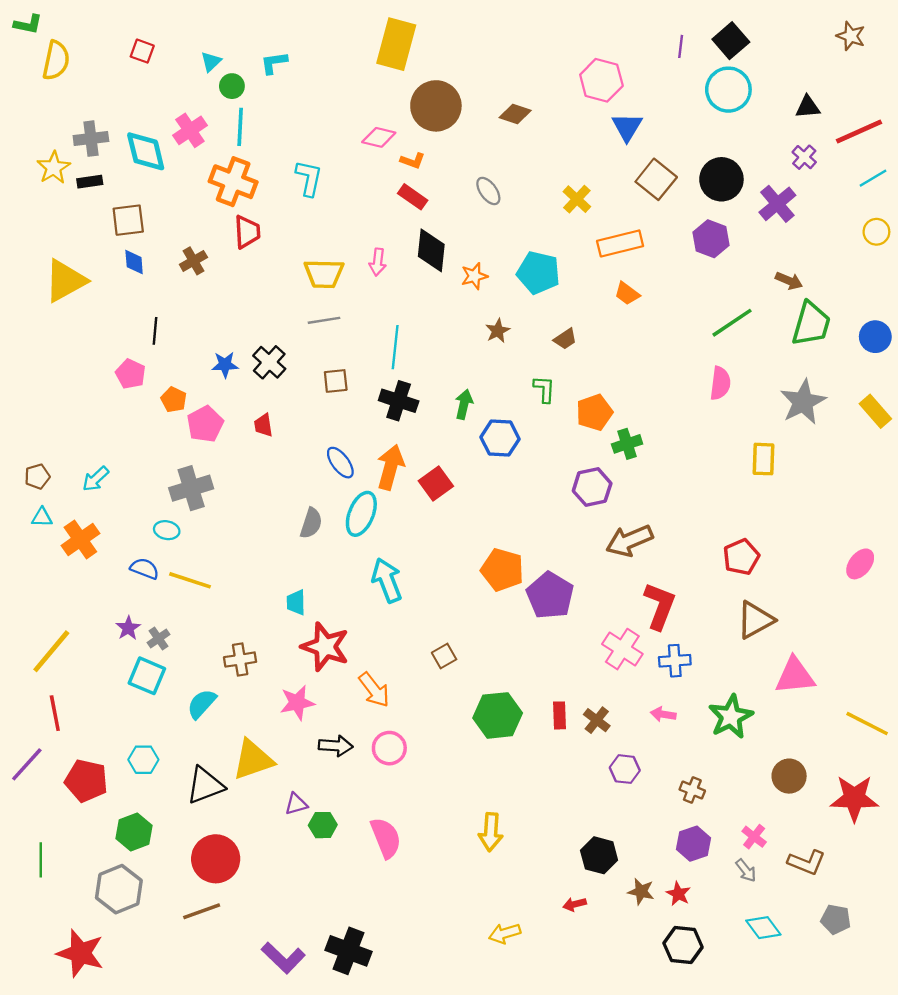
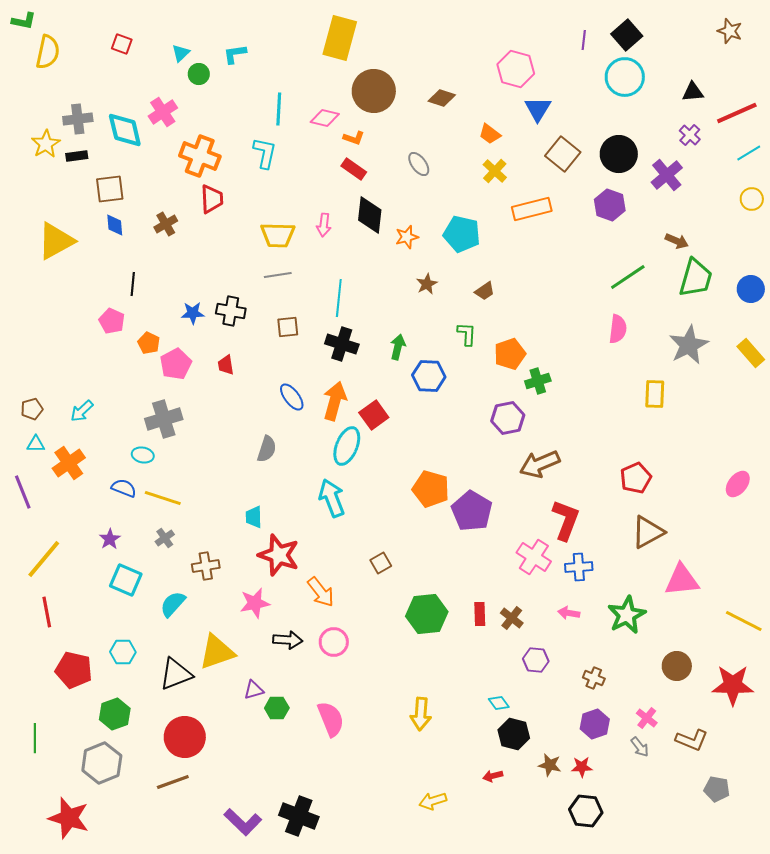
cyan line: (240, 127) -> (279, 109), moved
orange trapezoid: (627, 294) -> (490, 134), moved
black cross: (269, 362) -> (231, 311), turned -32
cyan ellipse: (361, 514) -> (347, 446), moved
gray cross: (159, 639) -> (165, 538), moved
purple line: (27, 764) -> (23, 492), moved, turned -64
red star: (678, 894) -> (582, 767), turned -30
cyan diamond: (763, 928) -> (499, 703), moved, size x0.7

